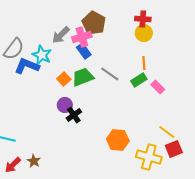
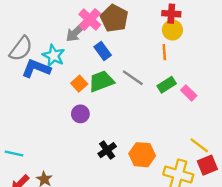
pink cross: (82, 37) -> (90, 20), moved, turned -30
orange line: (144, 63) -> (164, 52), moved
black cross: (74, 115) -> (107, 150), moved

